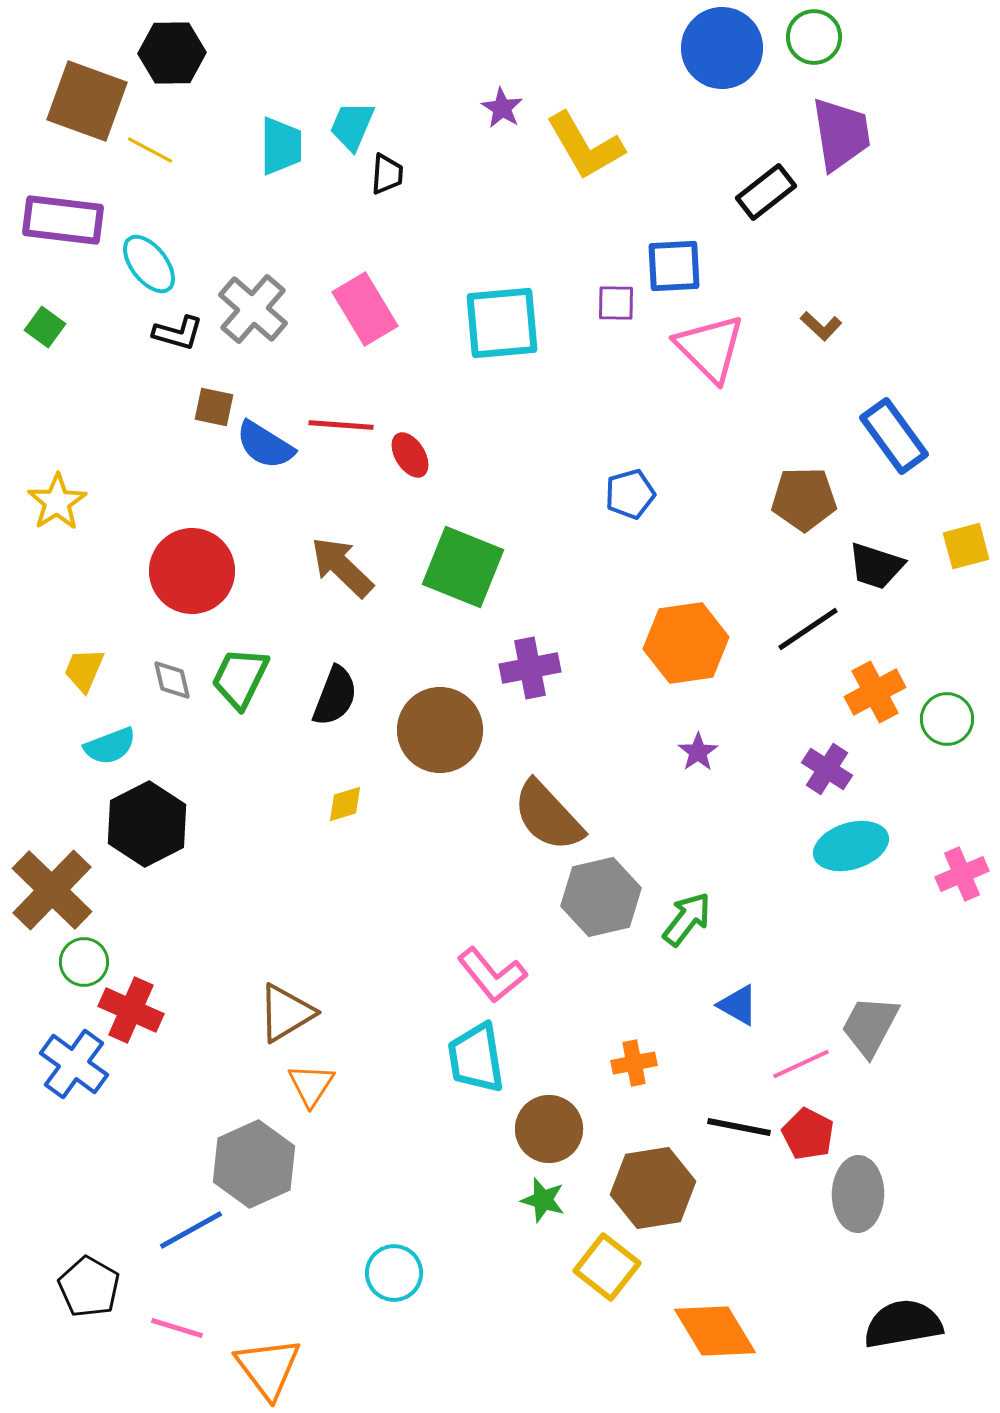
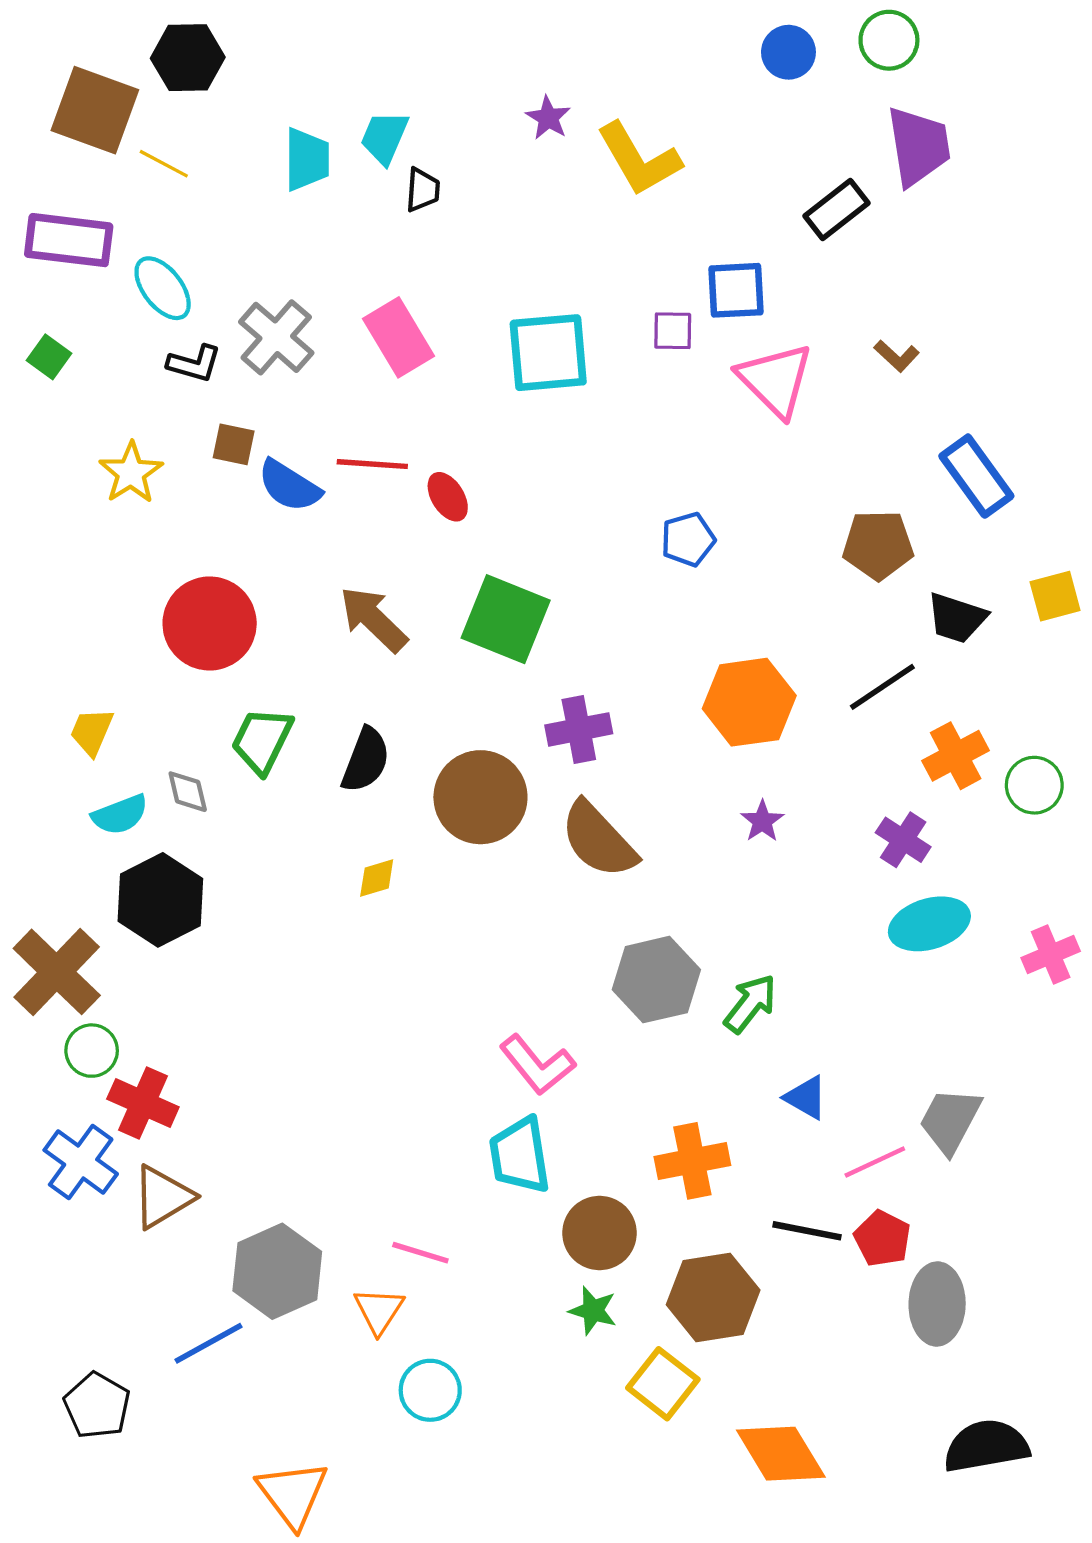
blue circle: (722, 48) -> (788, 52), size x0.6
yellow star: (57, 502) -> (131, 473), moved
gray diamond: (172, 680) -> (188, 792), moved
brown semicircle: (548, 816) -> (598, 840), moved
brown triangle: (286, 1013) -> (163, 1197), moved
orange cross: (634, 1063) -> (692, 1161), size x1.5
orange triangle: (311, 1085) -> (379, 1311), moved
pink line: (177, 1328) -> (420, 1253), moved

